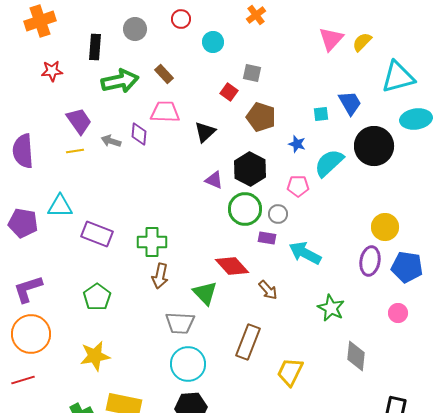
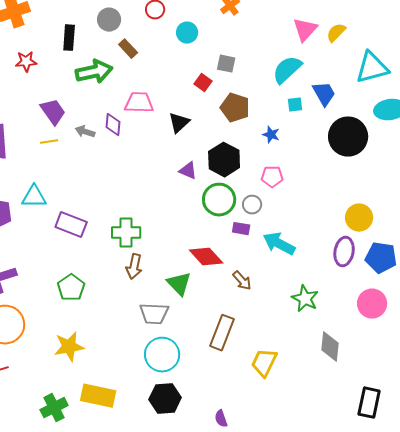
brown rectangle: (164, 74) -> (128, 49), moved
cyan semicircle: (329, 163) -> (287, 70), moved
pink circle: (398, 313) -> (372, 304), size x1.5

